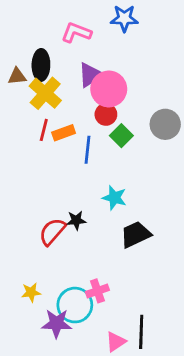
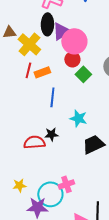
black ellipse: (41, 65) -> (47, 24), moved
blue line: (88, 150) -> (52, 97), moved
red semicircle: (52, 232) -> (34, 142), turned 45

